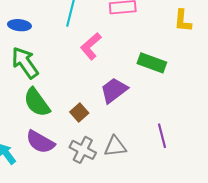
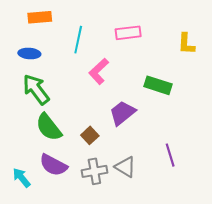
gray triangle: (115, 146) -> (125, 167), turned 40
gray cross: (83, 150) -> (94, 171), turned -35

